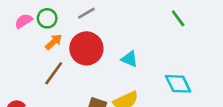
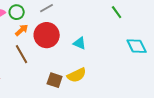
brown line: (54, 73) -> (22, 54), turned -66
cyan diamond: (178, 84) -> (137, 46), moved

